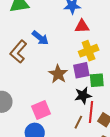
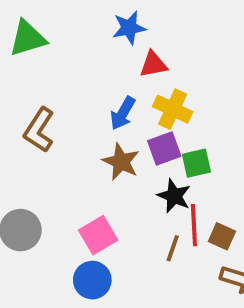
blue arrow: (40, 38) -> (123, 113), moved, turned 90
yellow cross: (89, 51) -> (173, 109), turned -36
black star: (83, 95) -> (174, 196), turned -30

